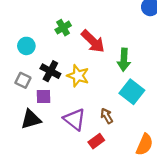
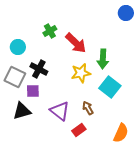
yellow star: (78, 76) -> (81, 73), moved, turned -30
gray square: (23, 80) -> (15, 77), size x1.5

